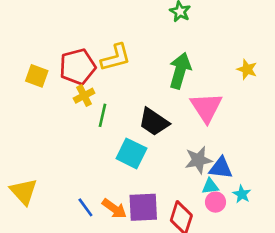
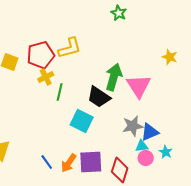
green arrow: (180, 71) -> (114, 77), moved
blue triangle: (221, 168) -> (150, 132), turned -30
orange arrow: (114, 209) -> (69, 163), turned 90

